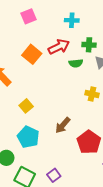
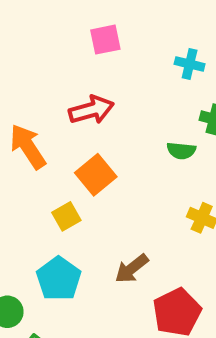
red arrow: (59, 47) -> (91, 110), moved
orange square: (32, 54) -> (96, 175), moved

